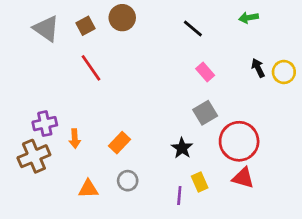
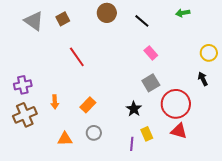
brown circle: (122, 18) -> (107, 13), moved
red line: (91, 68) -> (77, 57), moved
black arrow: (258, 68) -> (203, 79), moved
purple cross: (45, 124) -> (23, 85), moved

